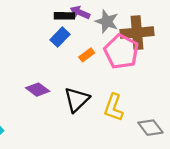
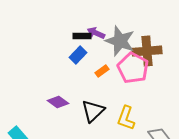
gray star: (107, 21) -> (120, 41), size x1.4

